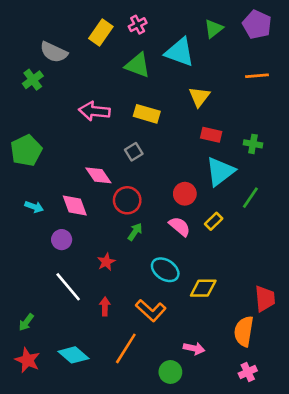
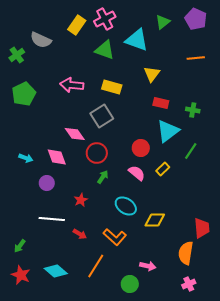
pink cross: (138, 25) -> (105, 19), size x1.5
green cross: (33, 80) -> (17, 55), moved
green pentagon: (26, 150) -> (24, 94), moved
gray square: (134, 152) -> (102, 116), size x1.6
white line: (68, 287) -> (52, 219), turned -45
red arrow: (105, 306) -> (80, 234), turned 120

